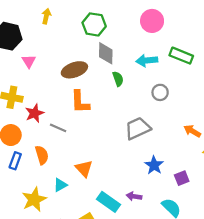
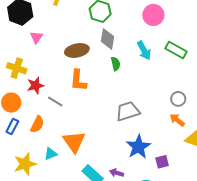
cyan arrow: (147, 61) -> (144, 50), turned -120
gray circle: (160, 92) -> (178, 99), moved
orange semicircle: (42, 155) -> (37, 124), turned 36
blue star: (154, 165) -> (138, 147), size x1.4
orange triangle: (84, 169) -> (74, 142), size x1.4

